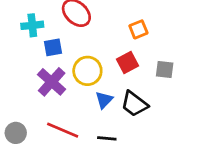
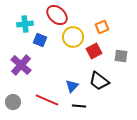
blue square: (53, 47) -> (40, 40), turned 32
yellow circle: (87, 71) -> (73, 37), moved
purple cross: (52, 82) -> (21, 65), moved
blue triangle: (104, 100) -> (72, 86), moved

